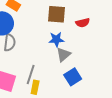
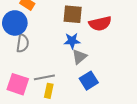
red semicircle: (83, 23) -> (100, 24), size x1.5
gray line: (31, 75) -> (44, 77), turned 60

